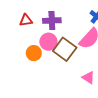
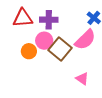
red triangle: (26, 20) -> (23, 18), size x1.5

